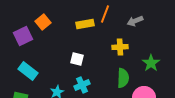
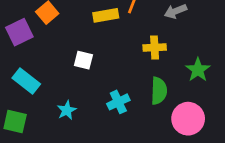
white square: (77, 59) -> (83, 60), moved
cyan cross: (82, 85) -> (118, 102), moved

